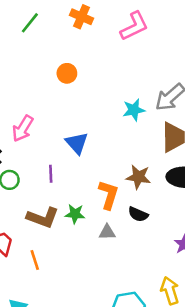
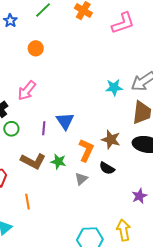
orange circle: (67, 73) -> (36, 48), moved
blue triangle: (77, 143) -> (65, 121), moved
gray triangle: (107, 232) -> (81, 179), turned -48
orange line: (35, 260) -> (28, 202), moved

